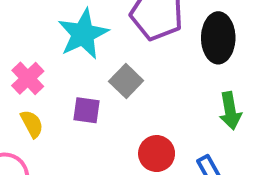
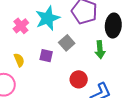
pink cross: (28, 78) -> (21, 26), moved
green arrow: (230, 111) -> (100, 50), moved

